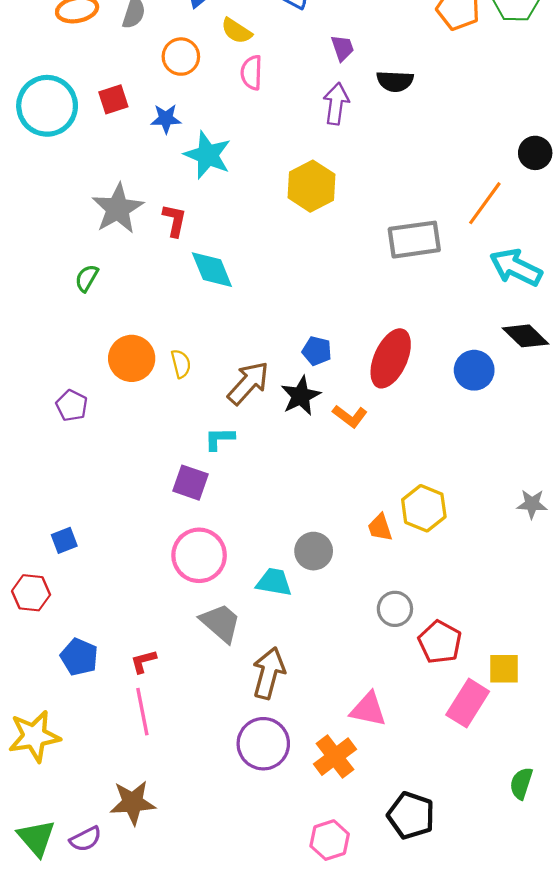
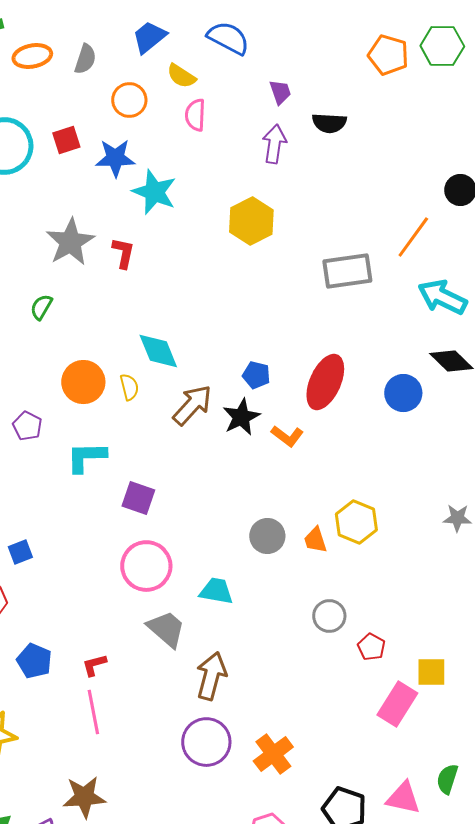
blue star: (166, 119) -> (115, 158), size x1.4
cyan diamond: (212, 270) -> (158, 351), moved
cyan L-shape: (219, 439) -> (86, 457), moved, size x1.4
gray circle: (314, 551) -> (267, 536), moved
red pentagon: (440, 642) -> (371, 647), size x0.7
pink triangle: (368, 709) -> (403, 798), moved

